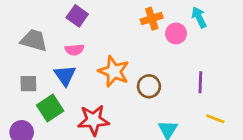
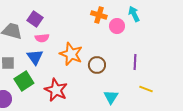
purple square: (77, 16) -> (35, 19), moved
orange cross: (152, 19) -> (99, 15), turned 35
red star: (93, 120) -> (56, 90), turned 30

